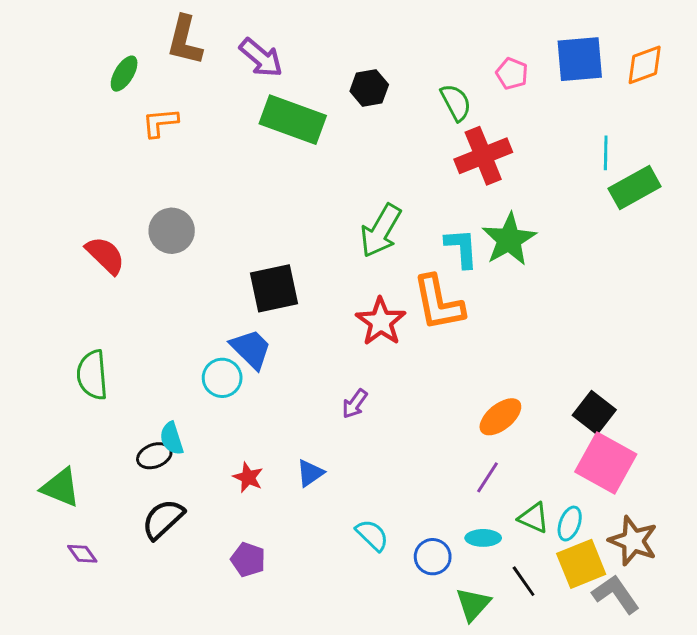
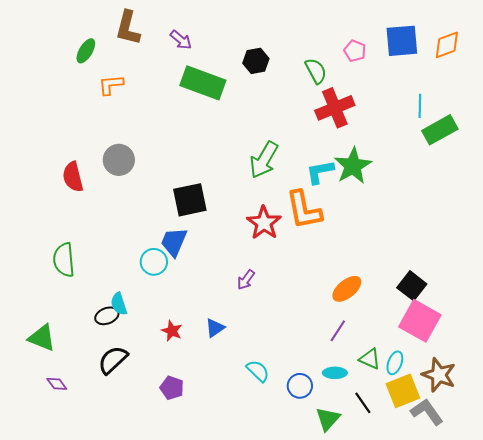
purple arrow: (261, 58) -> (181, 40), size x0.7
cyan L-shape: (462, 248) -> (320, 172), turned -96
red semicircle: (105, 255) -> (73, 177), turned -148
blue trapezoid: (251, 349) -> (174, 242), turned -112

